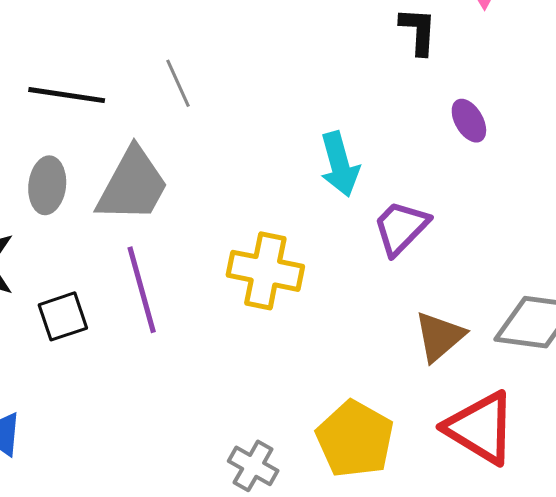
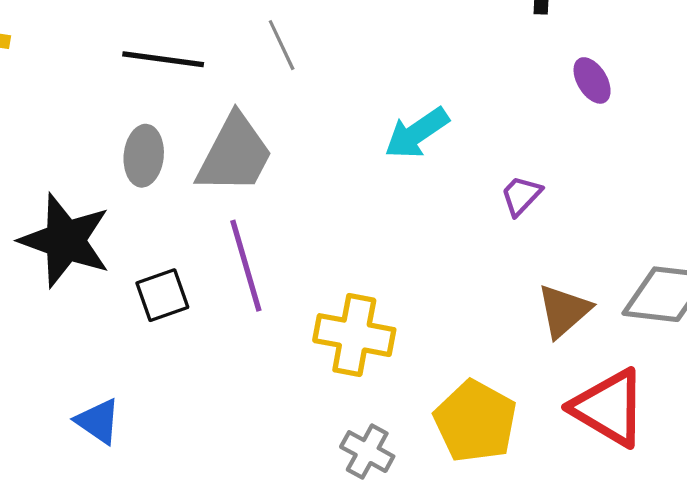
cyan arrow: (340, 164) -> (417, 133), moved, turned 72
purple trapezoid: (401, 228) -> (521, 195), size x0.7
yellow cross: (265, 271) -> (354, 335), moved

